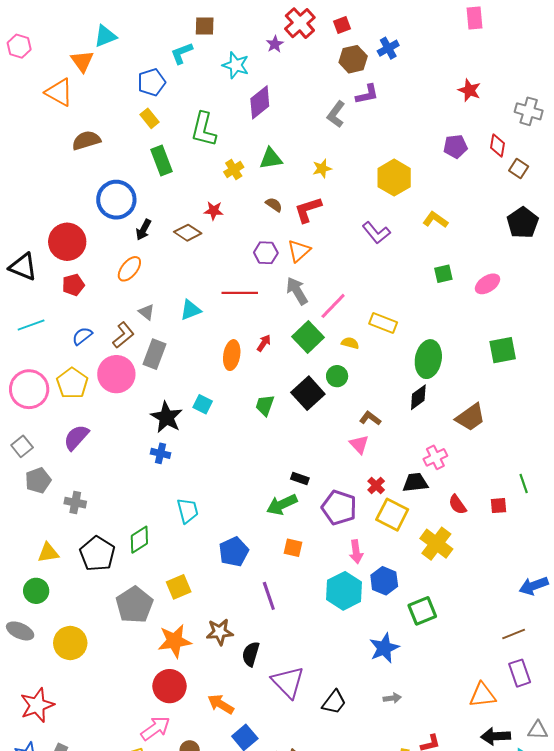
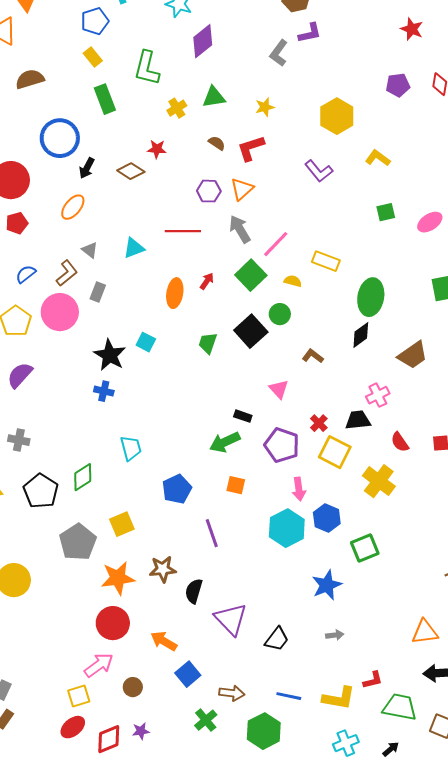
gray rectangle: (154, 354) -> (98, 292), size x0.7
pink triangle: (359, 444) -> (279, 389), moved

